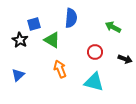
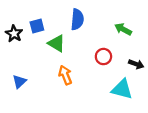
black star: (20, 40) -> (14, 34), moved
cyan triangle: (94, 82) -> (122, 89), moved

